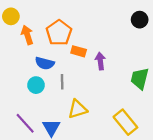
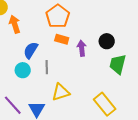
black circle: (140, 20) -> (107, 41), moved
orange pentagon: (59, 33) -> (58, 16), moved
blue semicircle: (45, 63) -> (31, 50), turned 108

